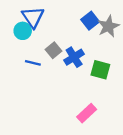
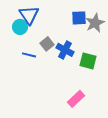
blue square: (90, 21) -> (79, 18), turned 35
blue cross: (74, 57) -> (65, 50), turned -30

